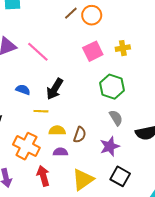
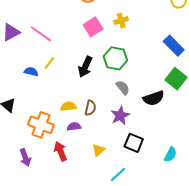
black arrow: (55, 89) -> (85, 67), moved
yellow line: (41, 111) -> (49, 63), moved, turned -48
yellow triangle: (83, 179) -> (98, 150), size x0.6

